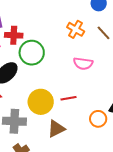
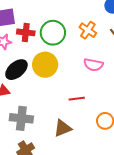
green circle: (32, 53) -> (53, 33), moved
yellow circle: (41, 102) -> (45, 65), moved

